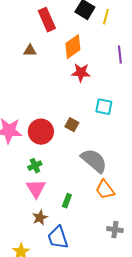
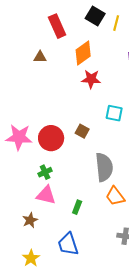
gray semicircle: (94, 161) -> (104, 167), turned 44
pink triangle: (36, 189) -> (46, 195), turned -45
brown star: (40, 218) -> (30, 220), moved

